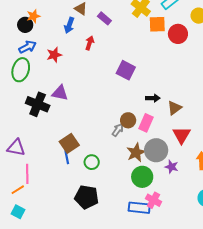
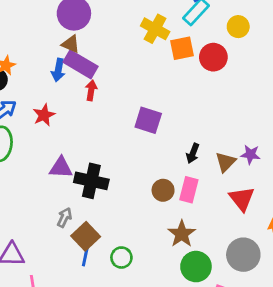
purple rectangle: (104, 18) -> (81, 64), moved, size x1.6
black arrow: (153, 98) -> (193, 153), turned 120
black cross: (38, 104) -> (91, 181), moved
gray arrow: (118, 130) -> (64, 217), moved
gray circle: (156, 150) -> (243, 255), moved
blue line: (67, 157) -> (85, 256), turned 32
purple star: (172, 167) -> (250, 154), moved

